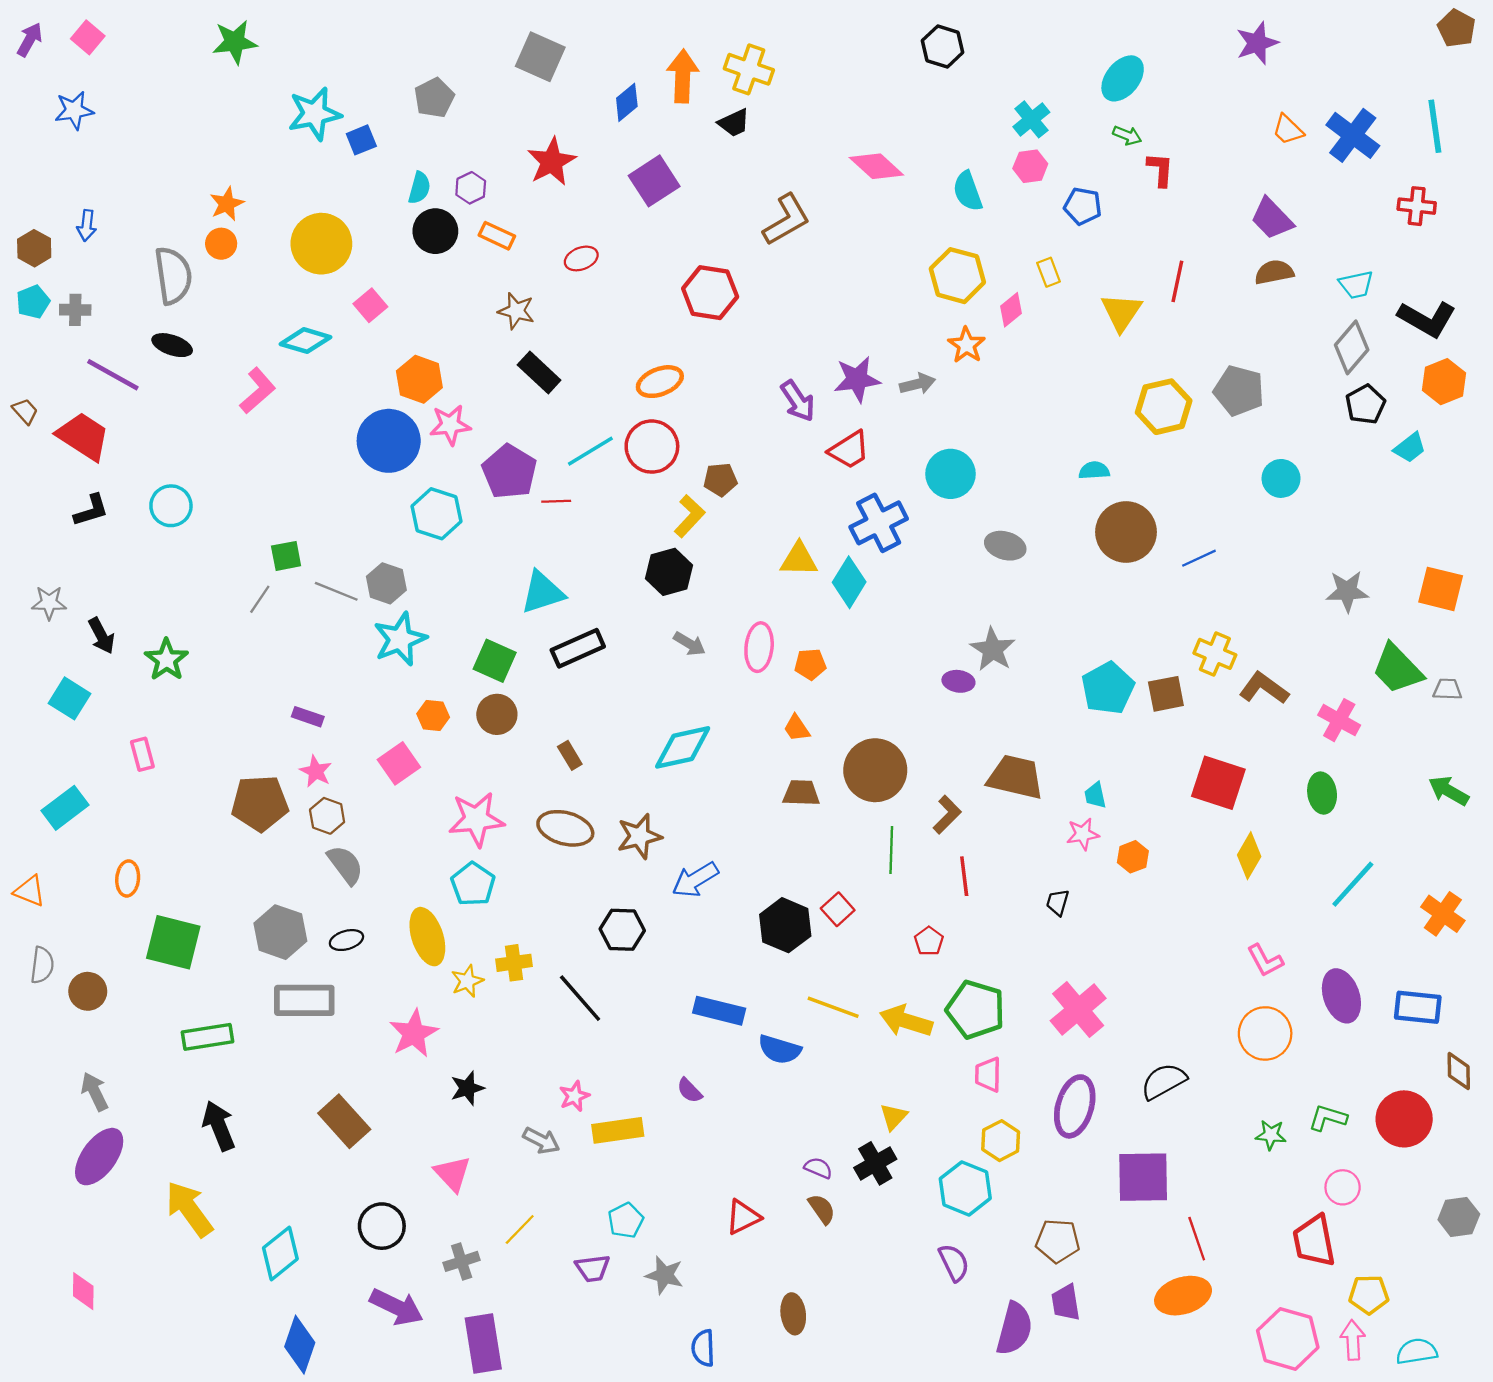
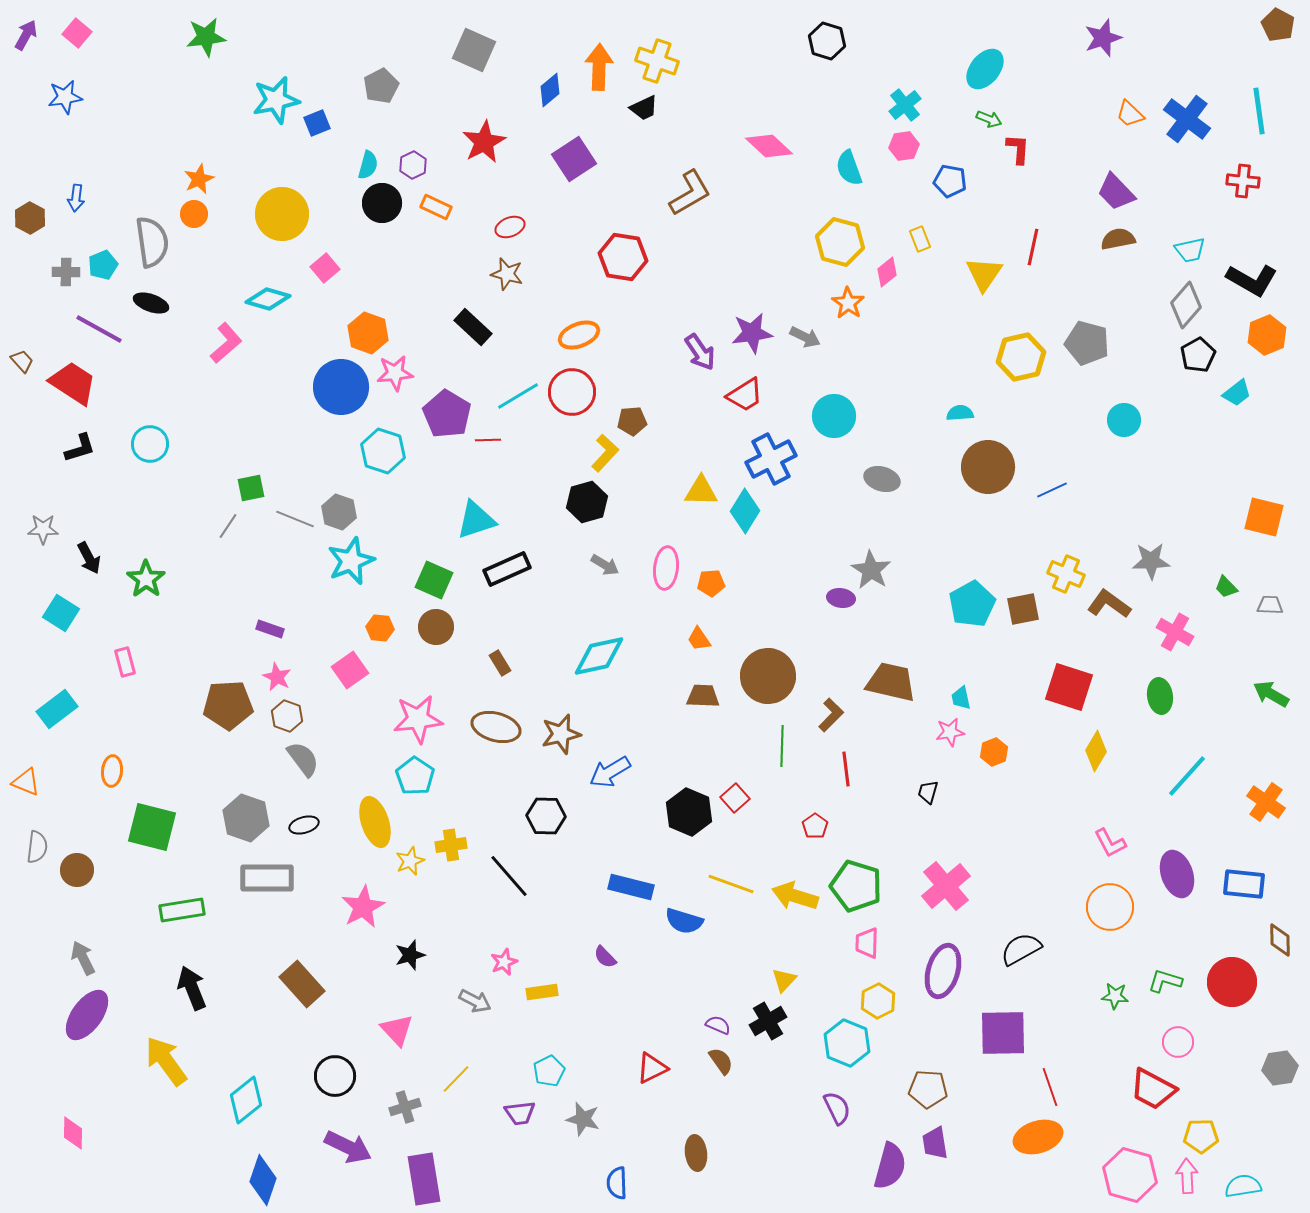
cyan pentagon: (33, 302) -> (103, 265), moved
brown star: (516, 311) -> (507, 274), moved
gray arrow: (917, 384) -> (805, 337), turned 40
gray star: (1347, 591) -> (1151, 561), moved
green trapezoid: (1397, 669) -> (1226, 587), size x0.5
yellow rectangle: (618, 1130) -> (542, 992), size x0.7
red trapezoid: (1314, 1241) -> (1153, 1089), turned -51

